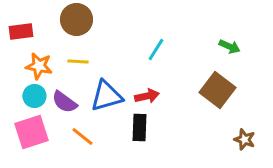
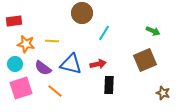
brown circle: (76, 19) -> (82, 13), moved
brown square: (218, 90) -> (145, 60), turned 30
cyan circle: (34, 96) -> (15, 64), moved
blue triangle: (106, 96) -> (71, 64), turned 30
black rectangle: (140, 128) -> (109, 85), moved

